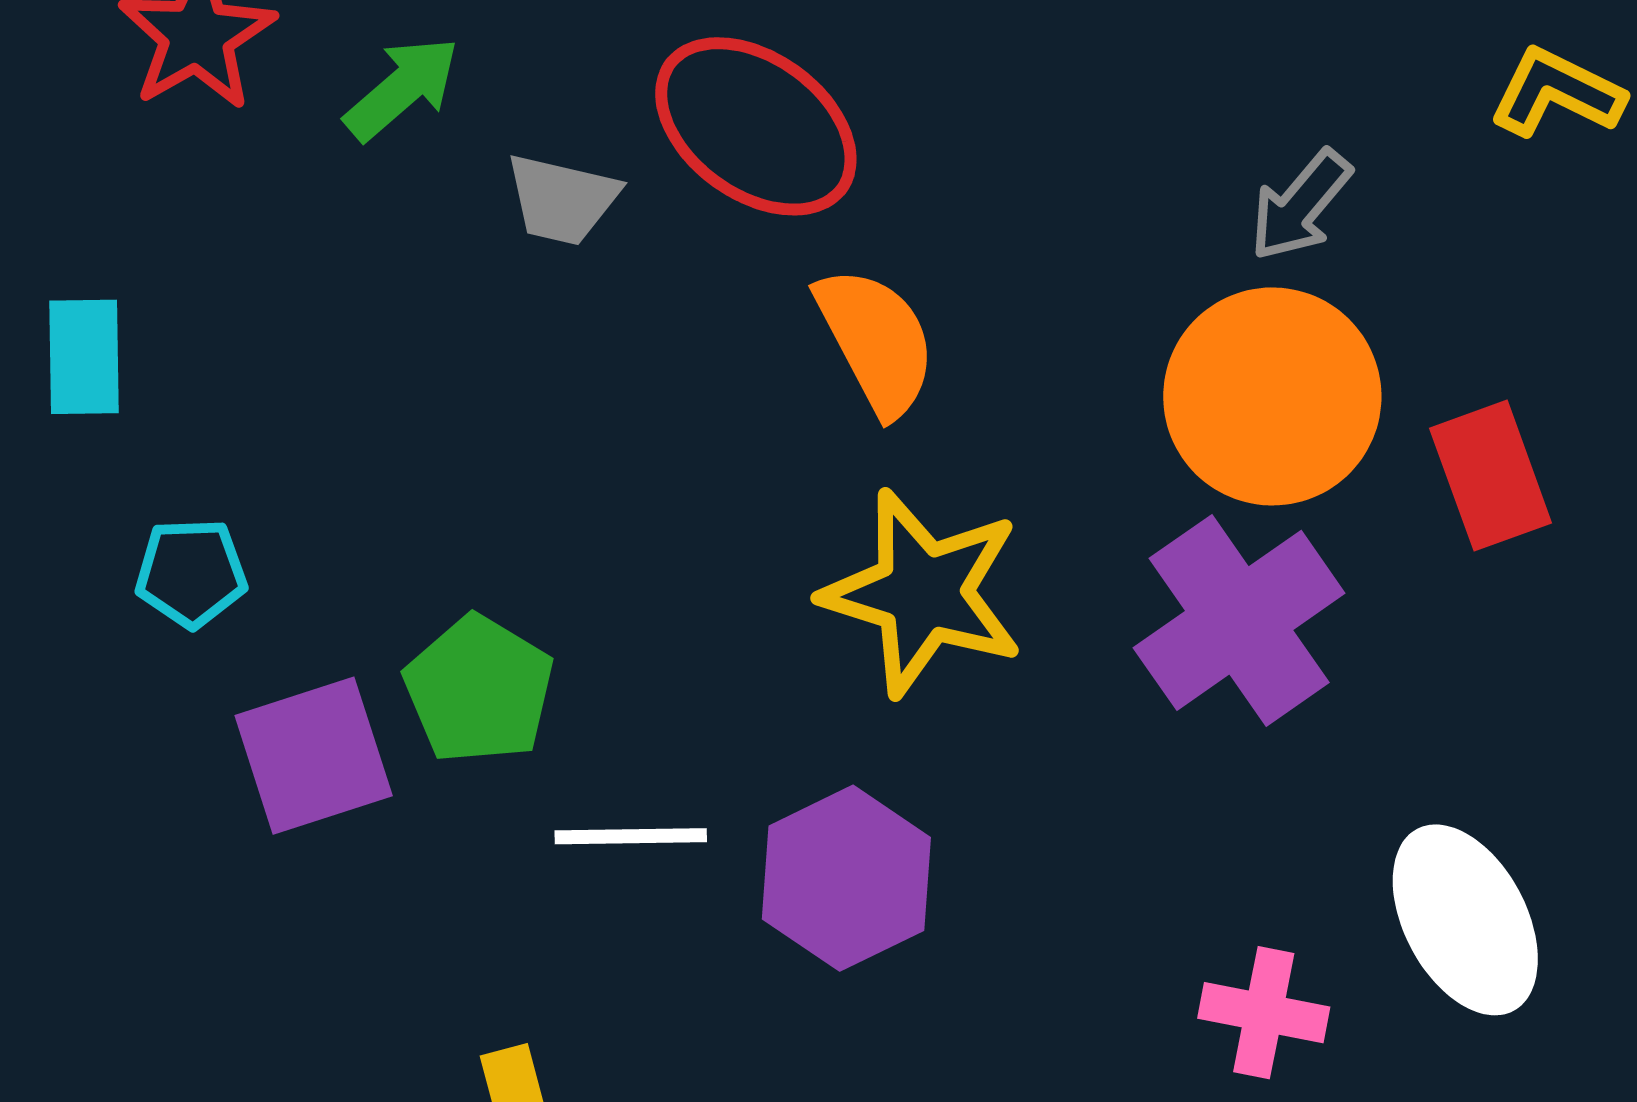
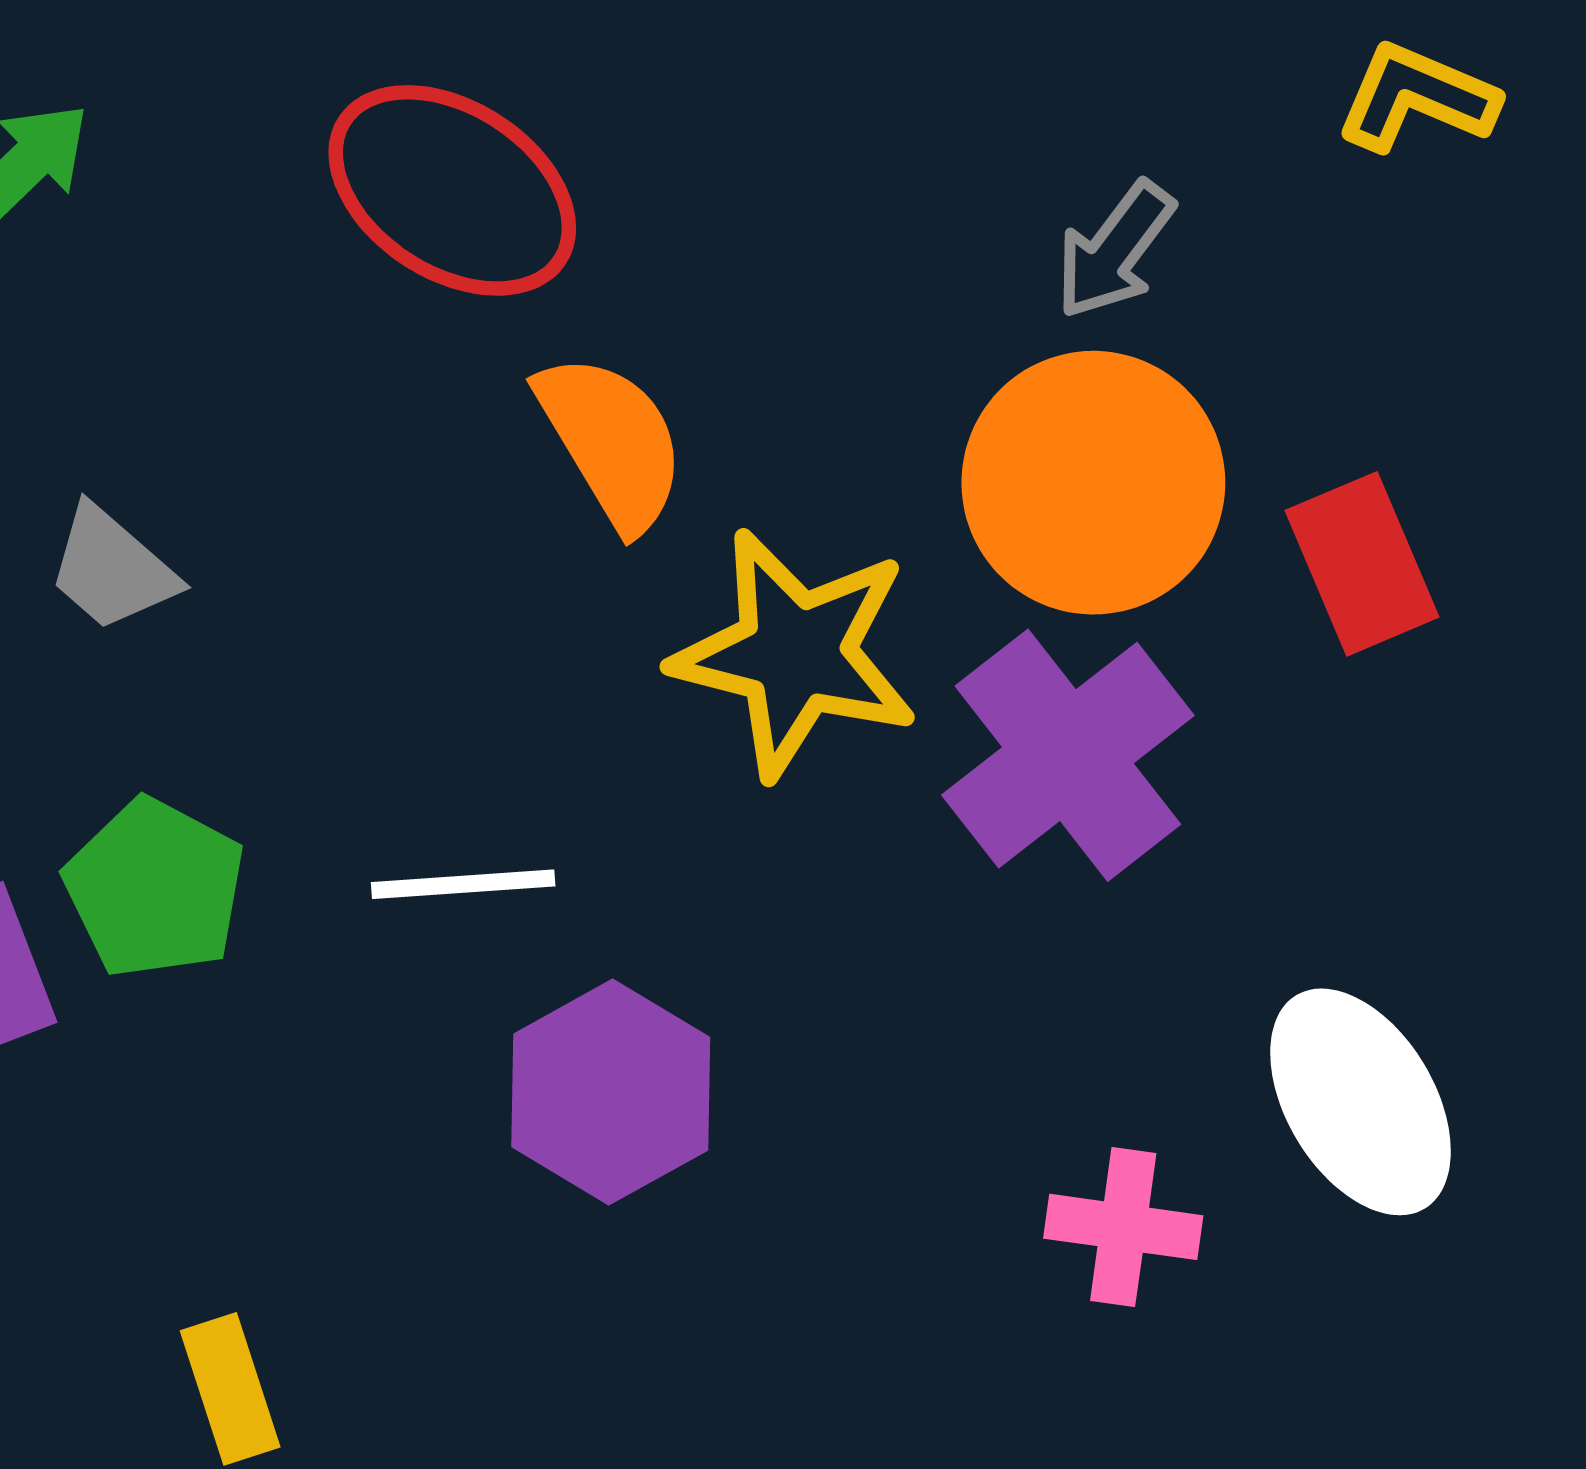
gray trapezoid: (562, 199) -> (112, 569), moved, turned 31
yellow star: (923, 593) -> (795, 654), moved
white line: (631, 836) -> (463, 884), moved

